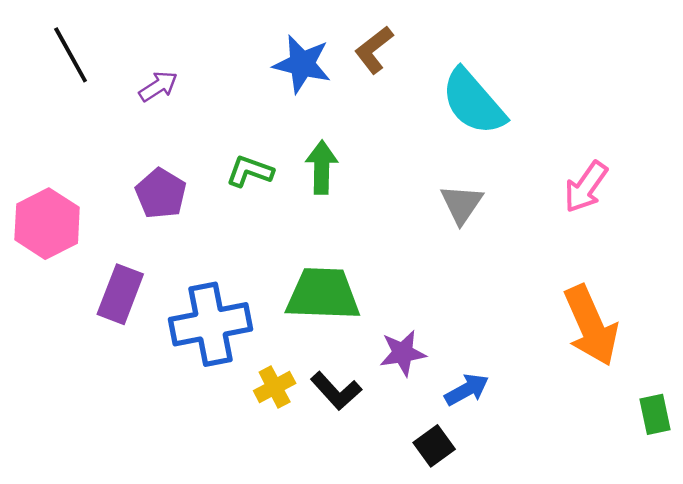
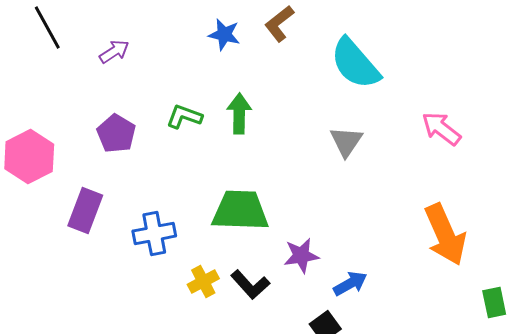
blue star: (302, 64) -> (224, 35), size x0.7
pink arrow: (586, 187) -> (441, 129), turned 93
blue cross: (211, 324) -> (154, 234), size x0.7

